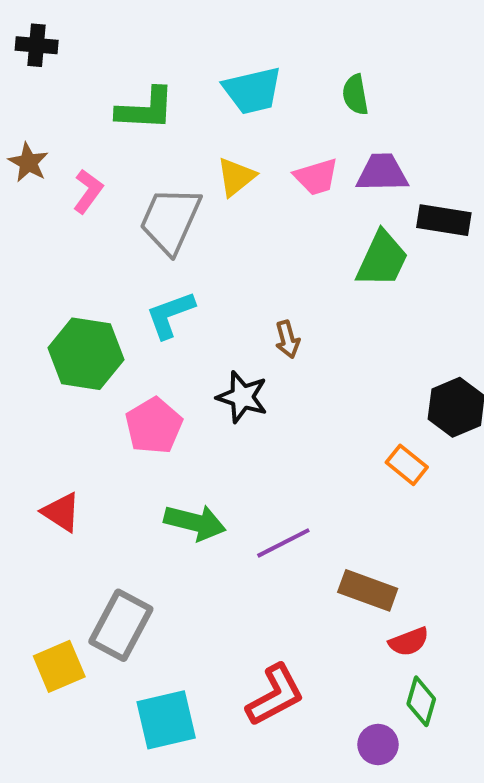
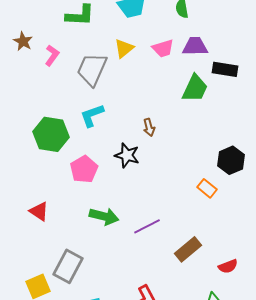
brown rectangle: (368, 590) -> (188, 249), turned -60
red semicircle: (409, 642) -> (228, 266), moved

